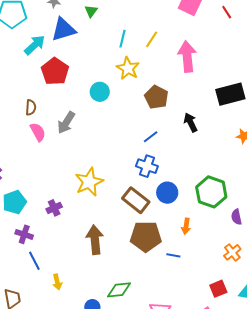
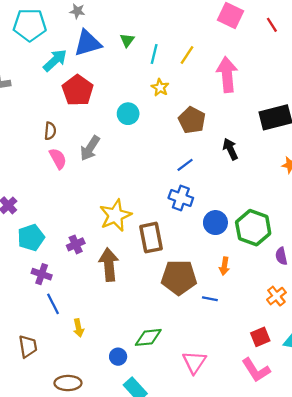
green triangle: (91, 11) -> (127, 40), moved
yellow star: (128, 68) -> (160, 88), size x0.7
blue circle: (167, 193) -> (215, 223), moved
brown rectangle: (136, 200) -> (151, 238), moved, turned 40
brown arrow: (95, 240) -> (109, 265), moved

